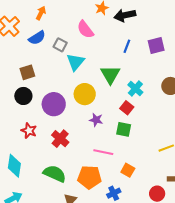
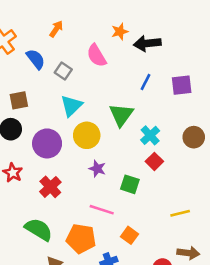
orange arrow: (41, 13) -> (56, 29), moved
blue semicircle: (37, 38) -> (36, 59), turned -102
cyan triangle: (75, 62) -> (71, 106), moved
red square: (127, 108) -> (154, 161), moved

